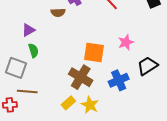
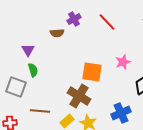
purple triangle: (28, 30) -> (28, 50), turned -32
blue cross: (119, 80) -> (121, 113), moved
brown line: (27, 92) -> (40, 111), moved

